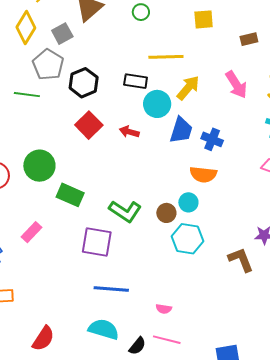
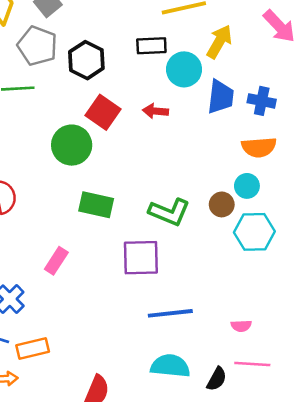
green circle: (39, 166) -> (72, 145), moved

